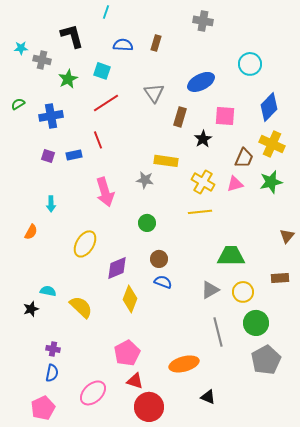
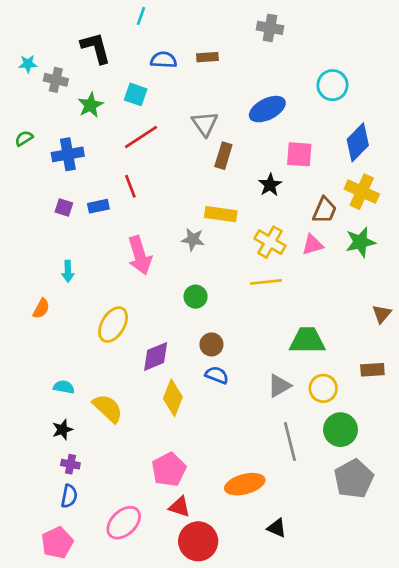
brown rectangle: (156, 43) -> (207, 57), turned 70
brown rectangle: (180, 117) -> (223, 156), moved
black star: (31, 309) -> (63, 430), moved

